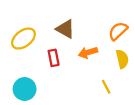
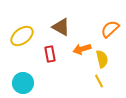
yellow semicircle: (122, 59) -> (102, 59), moved

